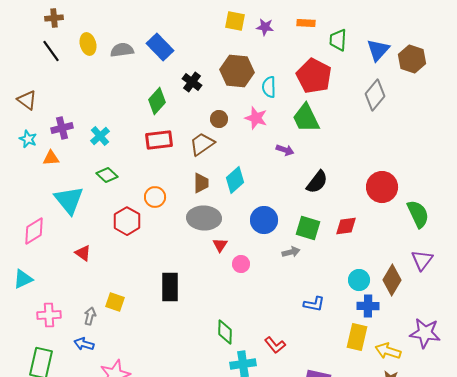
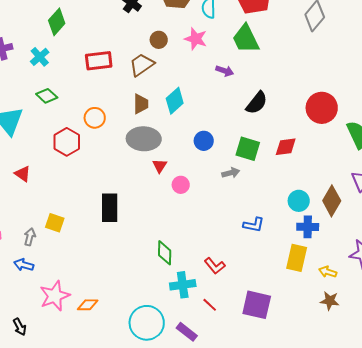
green diamond: (157, 101) -> (57, 22), moved
blue circle: (264, 220) -> (204, 141), size x0.7
yellow arrow: (388, 351) -> (328, 272), size x0.7

